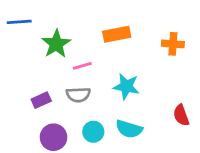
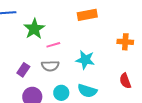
orange rectangle: (117, 34) -> (87, 15), moved
orange cross: (173, 44) -> (125, 42), moved
purple rectangle: (41, 100) -> (23, 70), turned -32

